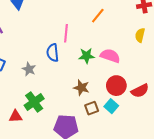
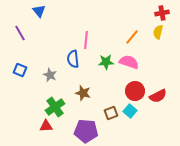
orange line: (98, 16) -> (132, 37), moved
yellow semicircle: (140, 35) -> (158, 32), moved
brown star: (81, 88) -> (83, 93), moved
red triangle: (16, 116) -> (46, 126), moved

